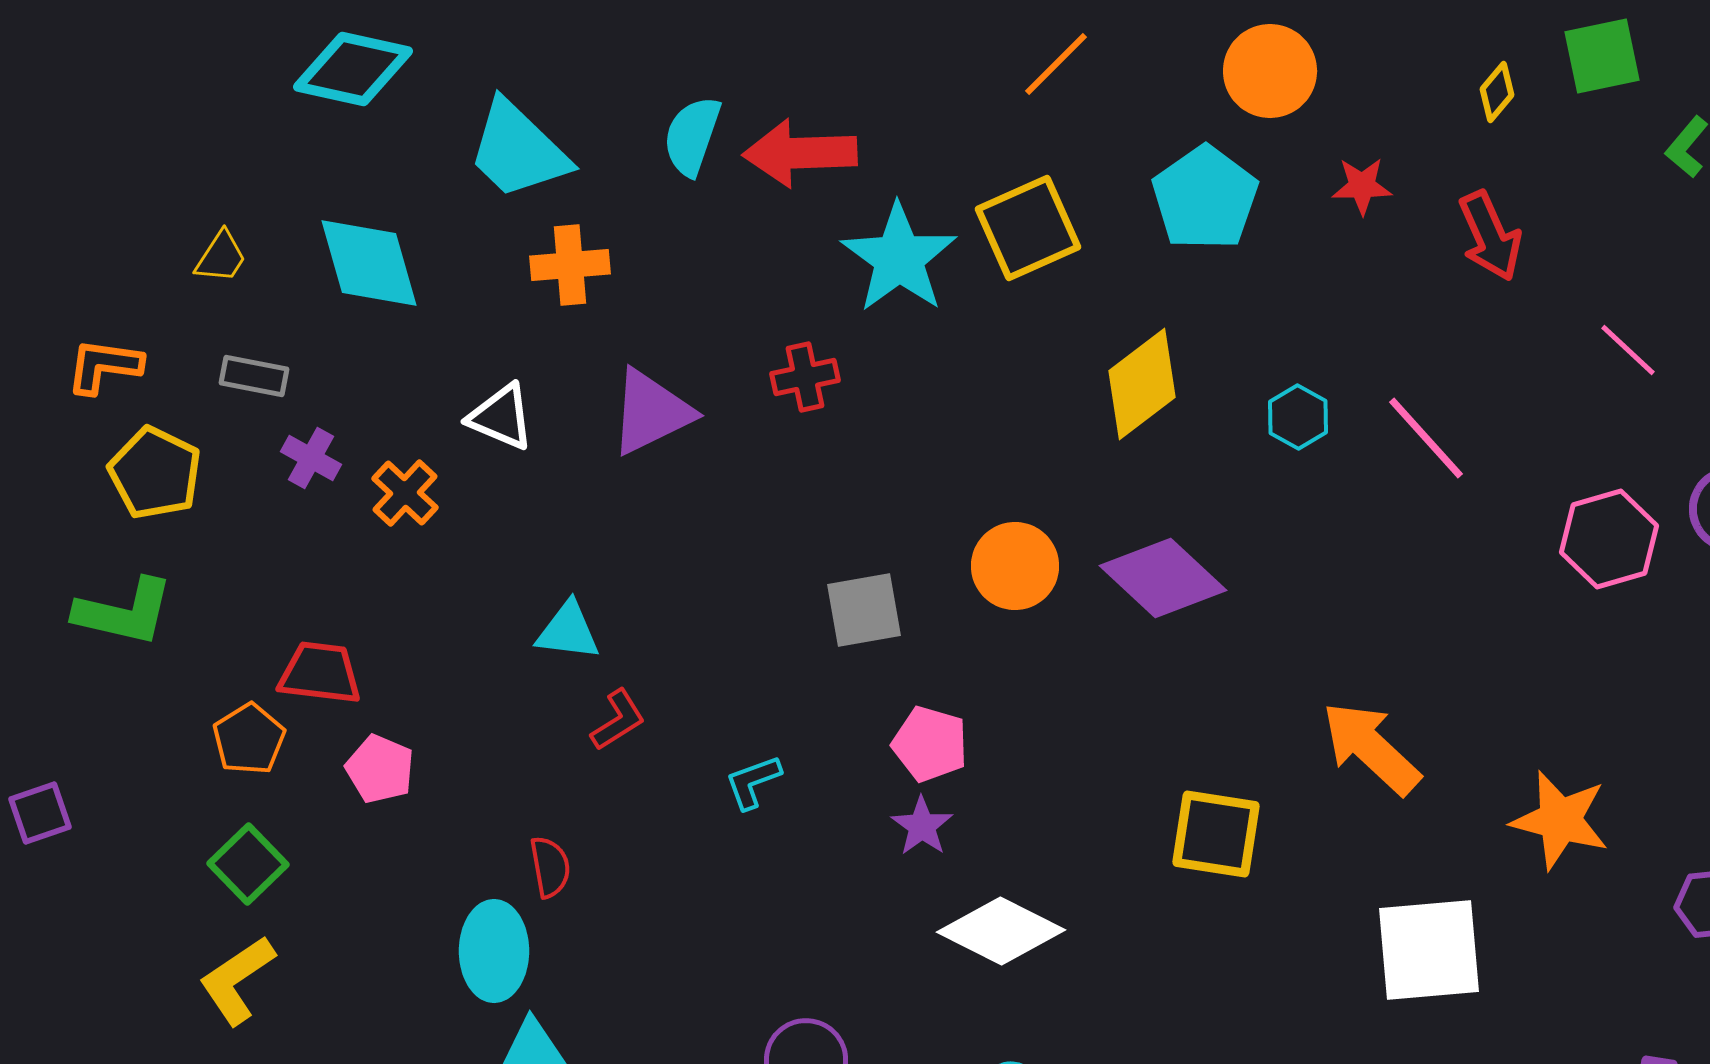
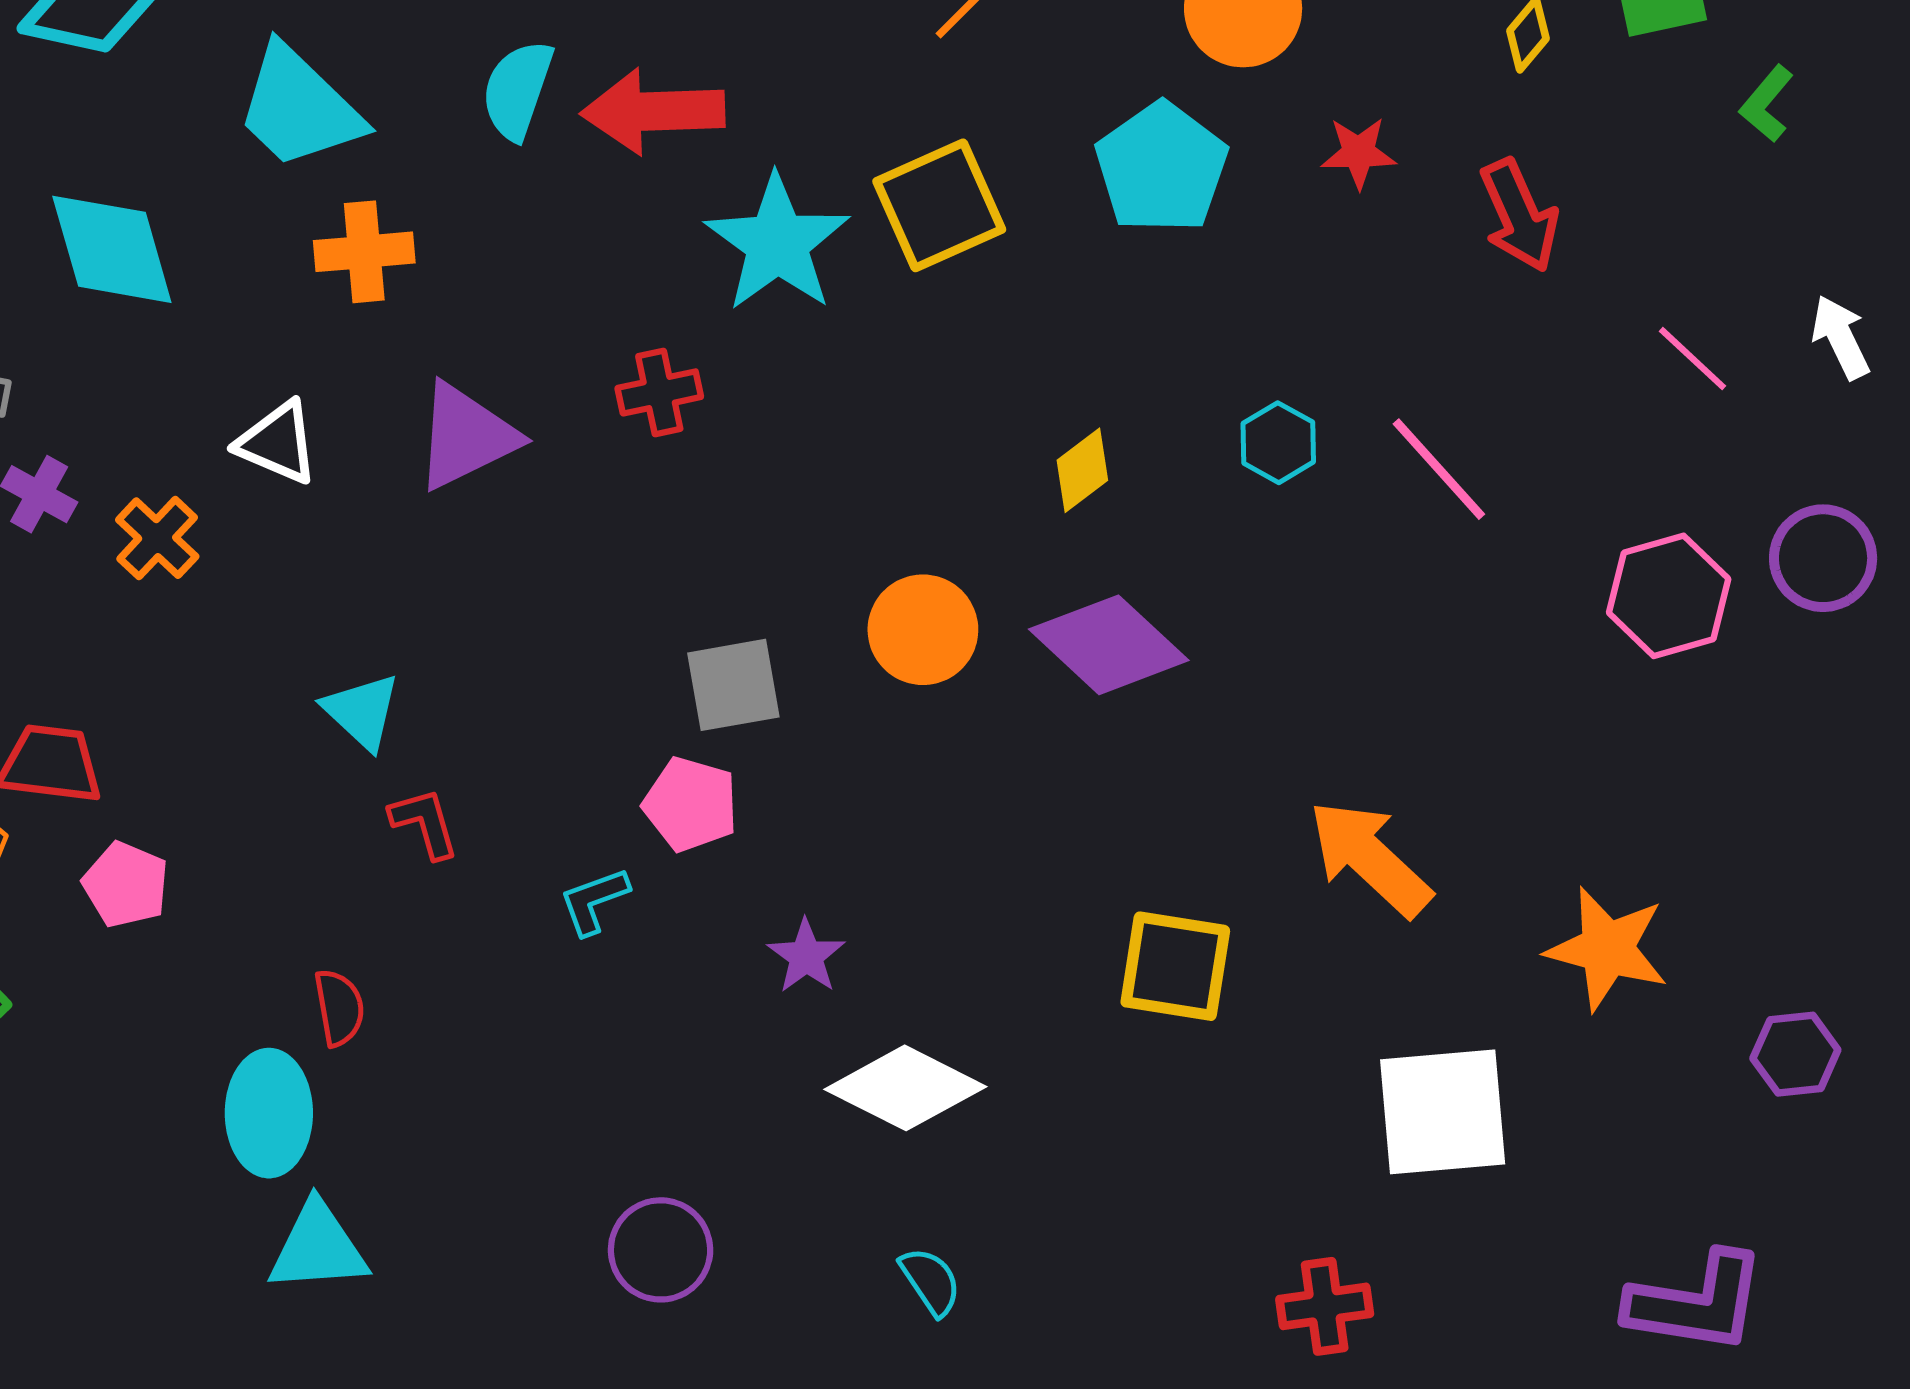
yellow diamond: (1142, 384) -> (1082, 470), moved, size x0.6
cyan triangle: (568, 631) -> (362, 711), turned 36
red L-shape: (618, 720) -> (425, 823), turned -74
pink pentagon: (930, 744) -> (691, 804), moved

